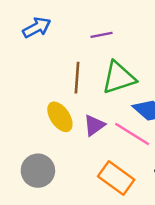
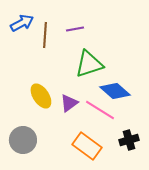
brown line: (77, 78) -> (45, 35), moved

